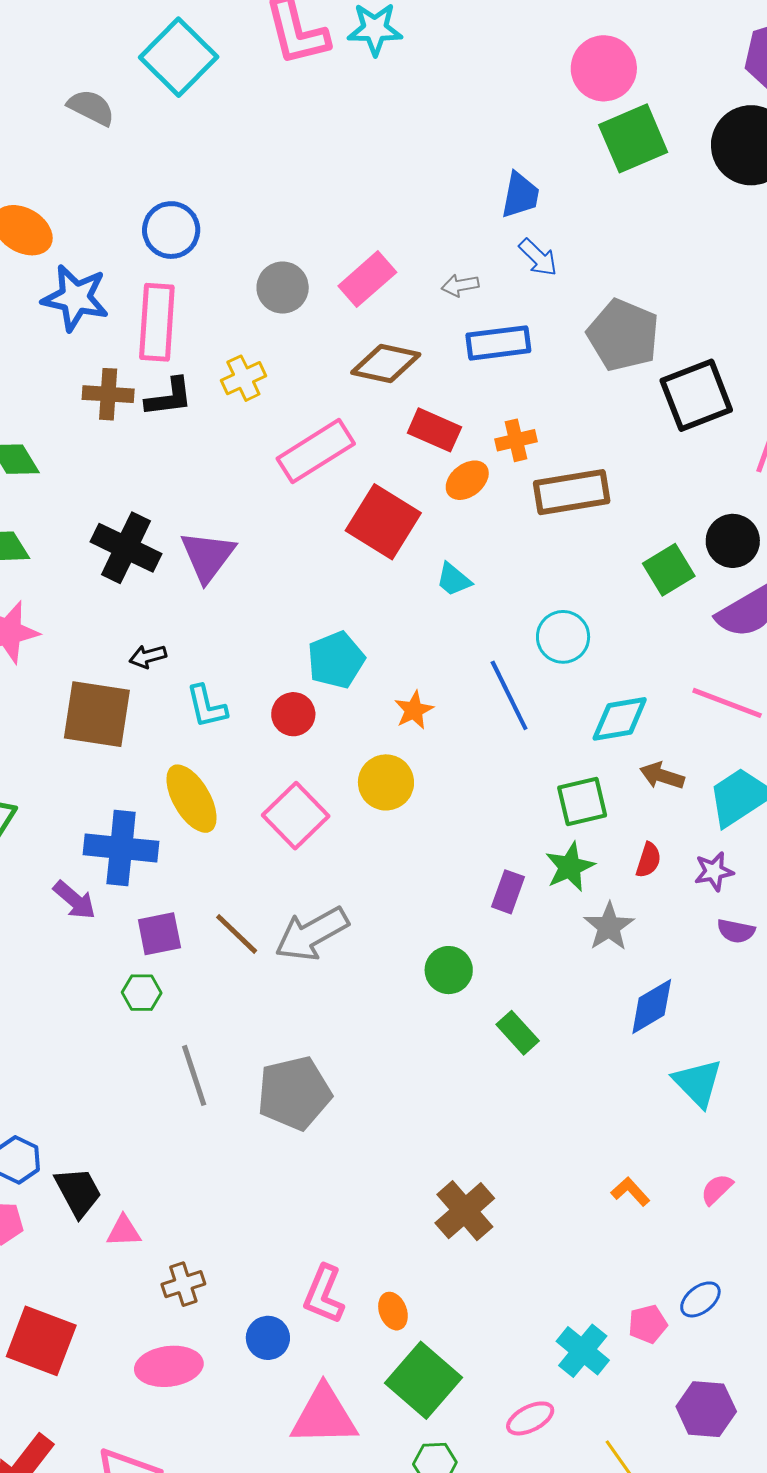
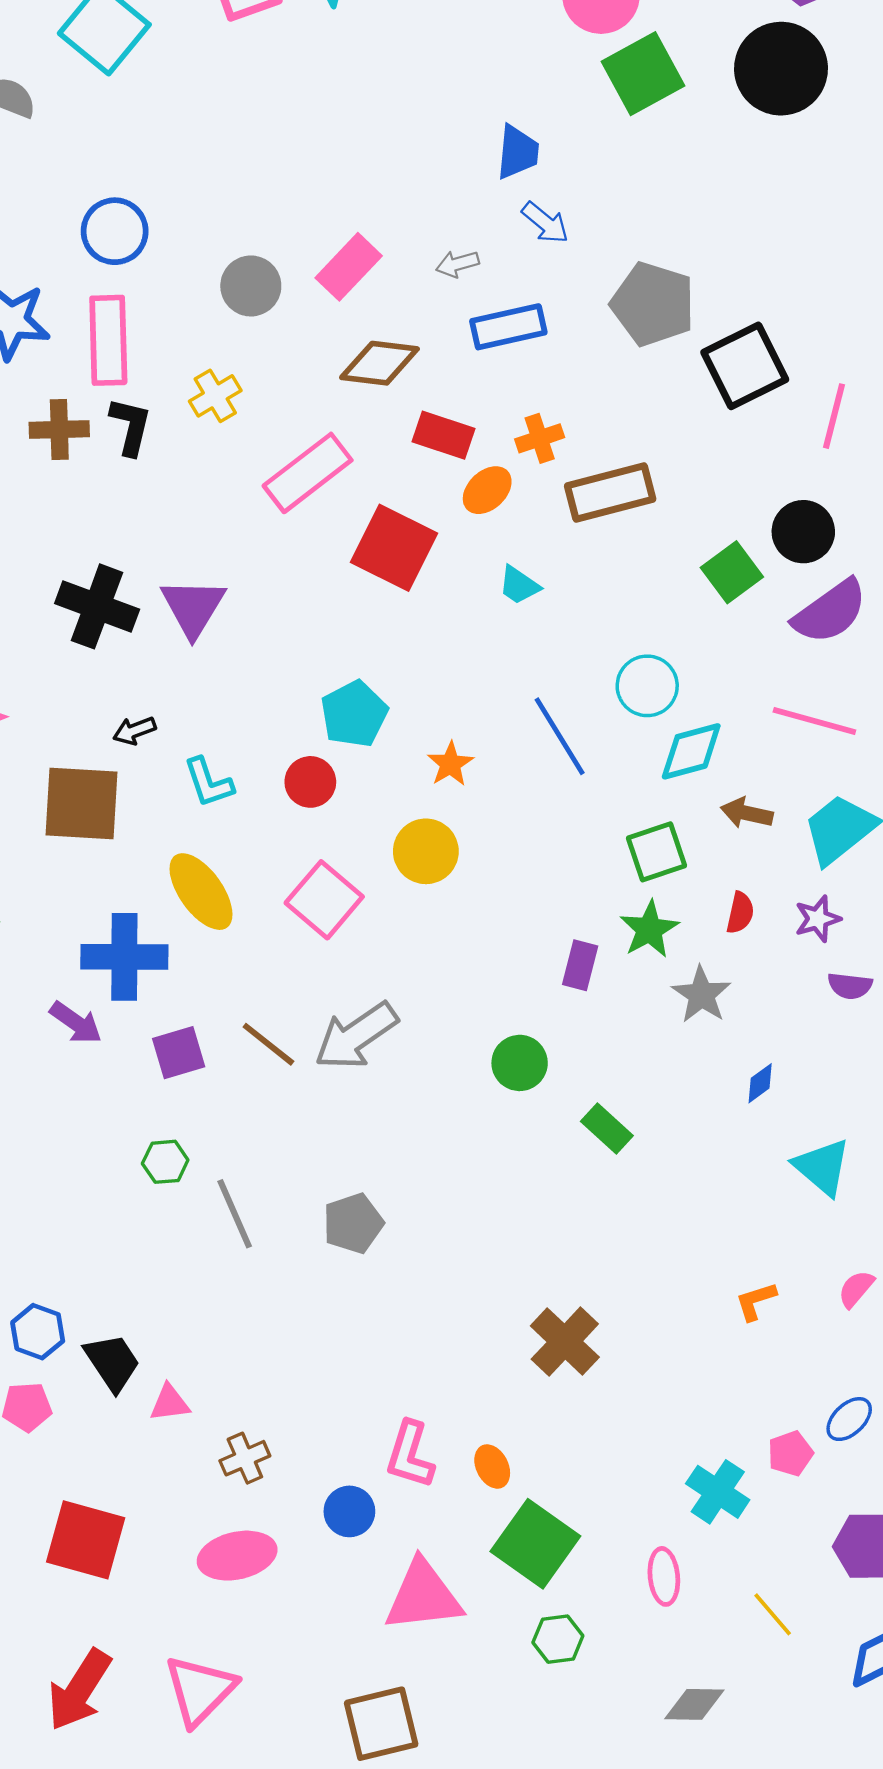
black L-shape: (169, 397) -> (131, 426), turned -64
cyan trapezoid: (454, 579) -> (519, 585), moved
cyan circle: (563, 637) -> (647, 686), moved
green hexagon: (142, 993) -> (165, 1162), moved
blue diamond: (652, 1007) -> (760, 1083), size x0.6
gray pentagon: (294, 1093) -> (353, 1223), size x0.7
orange L-shape: (630, 1192) -> (756, 1301), turned -60
pink ellipse: (530, 1418) -> (664, 1576), turned -63

